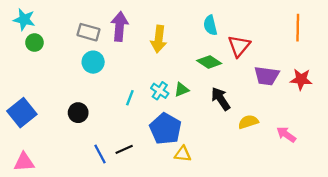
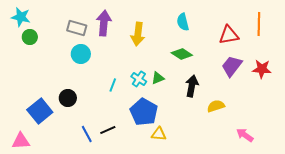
red triangle: (239, 46) -> (229, 35), moved, turned 40
purple trapezoid: (267, 76) -> (232, 66), turned 120
black arrow: (221, 99) -> (192, 86), turned 45
blue square: (22, 113) -> (40, 111), moved
pink arrow: (286, 134) -> (245, 135), moved

